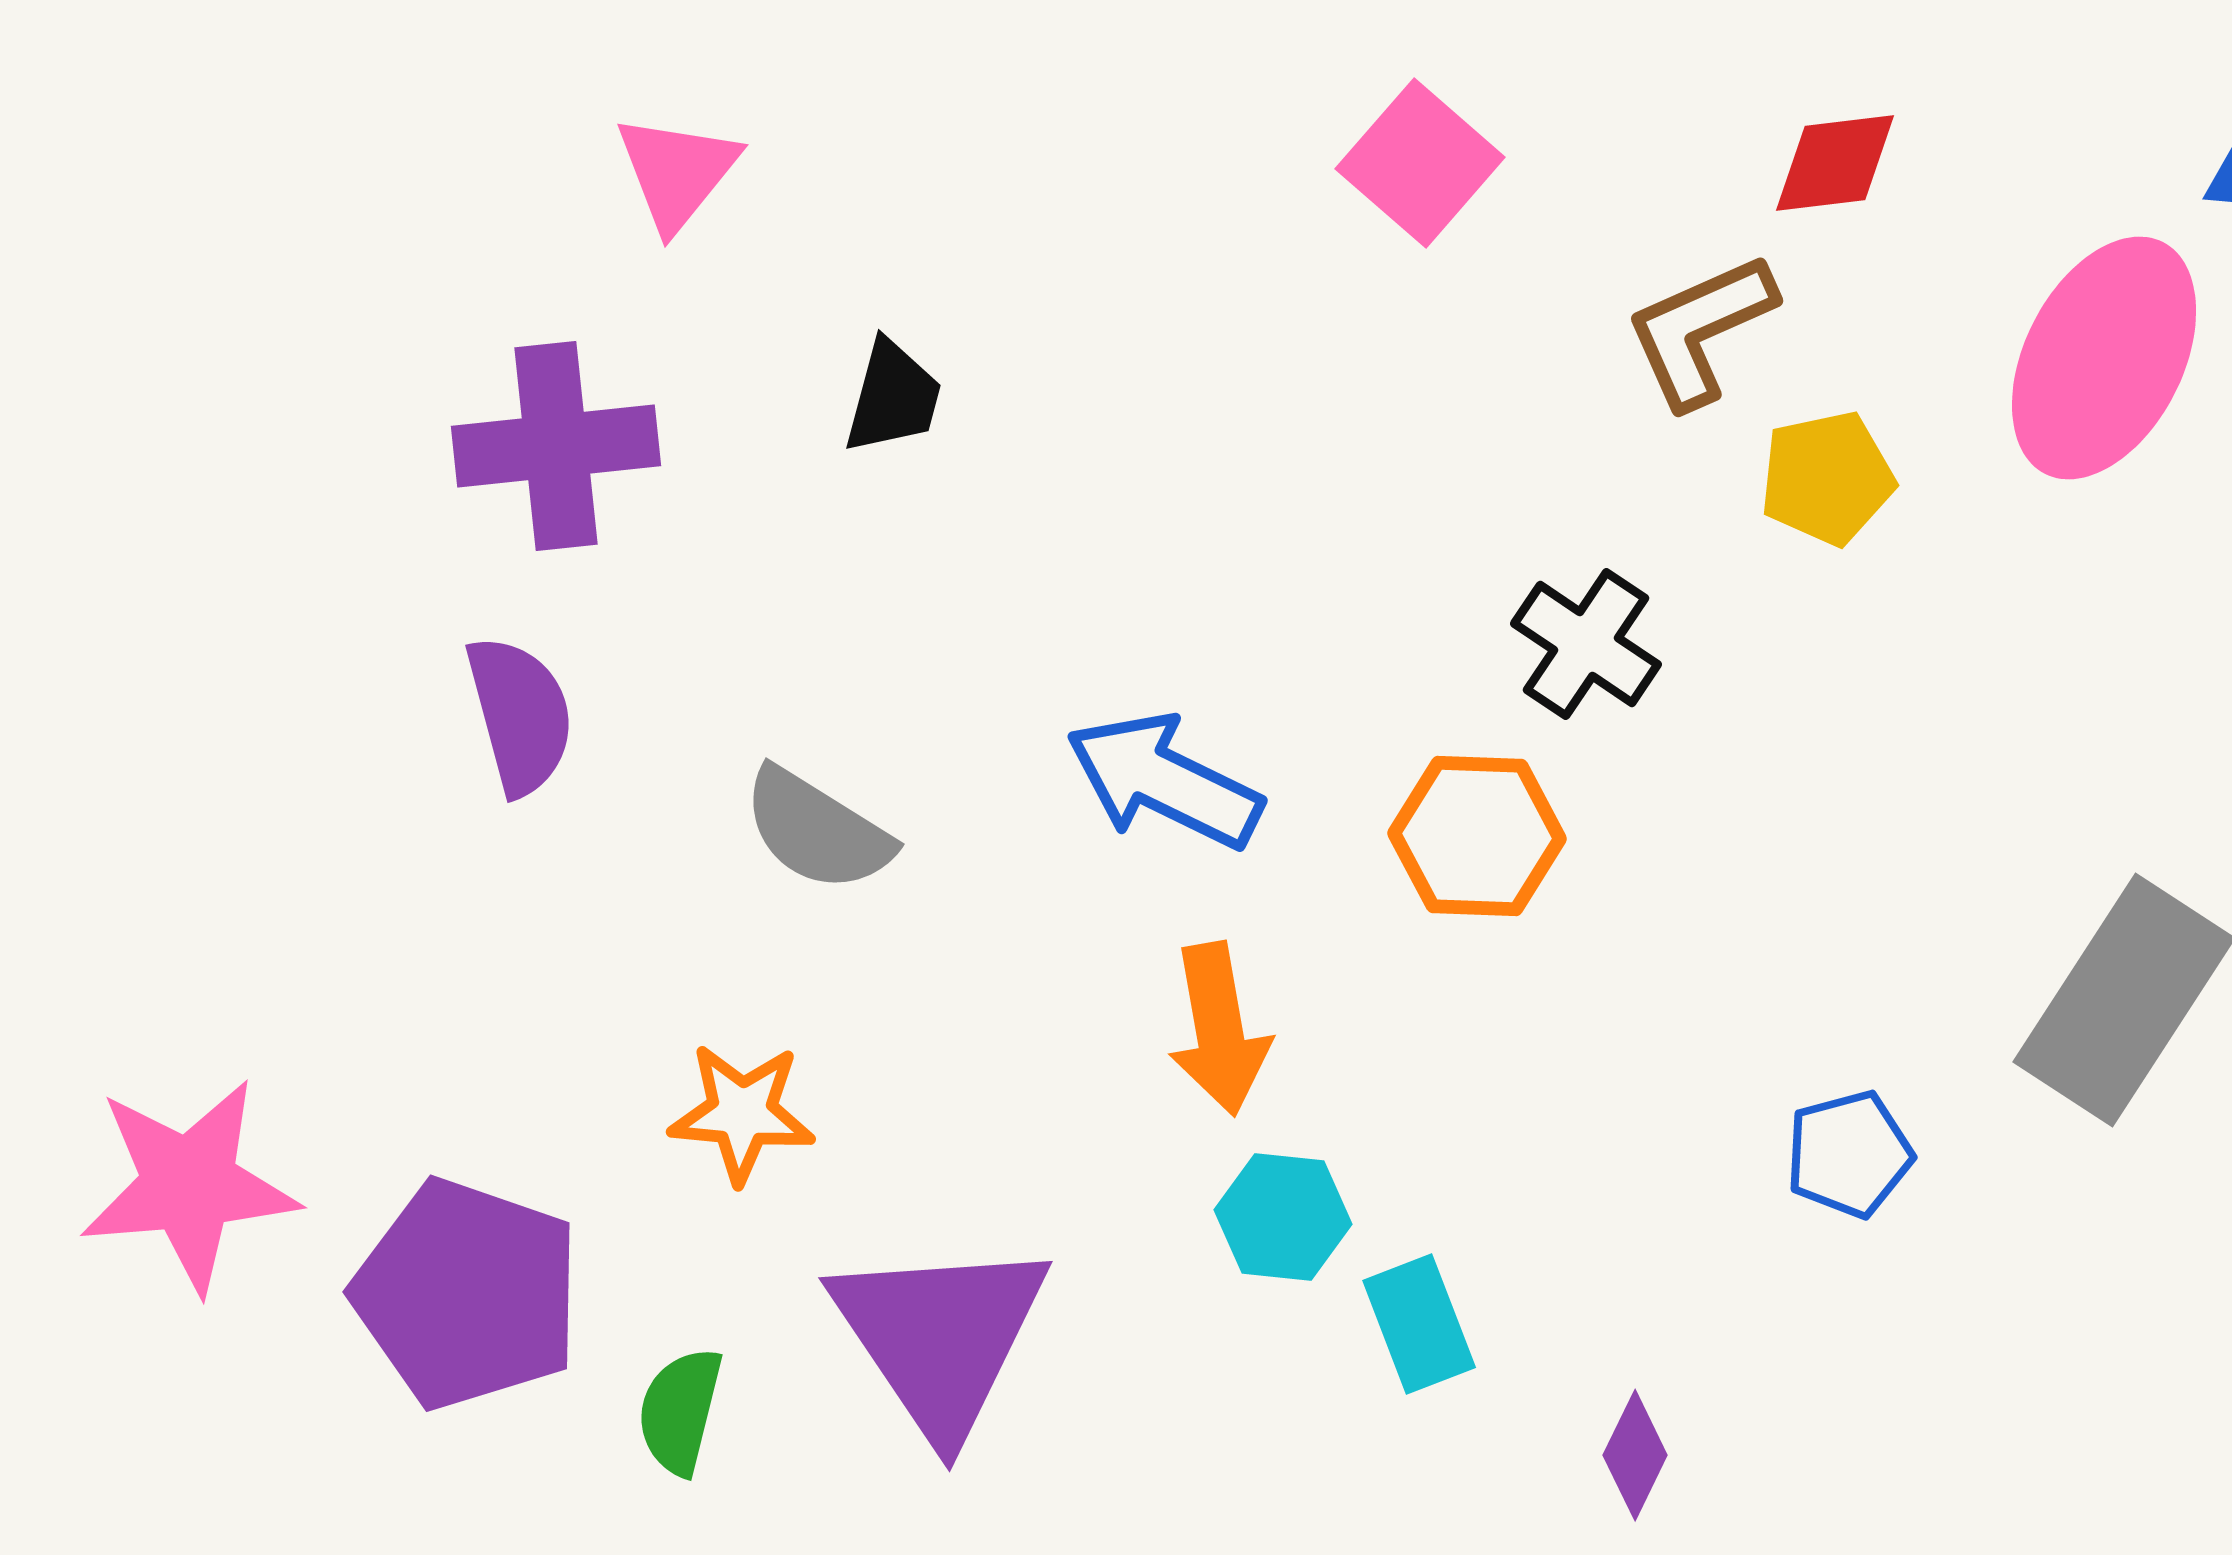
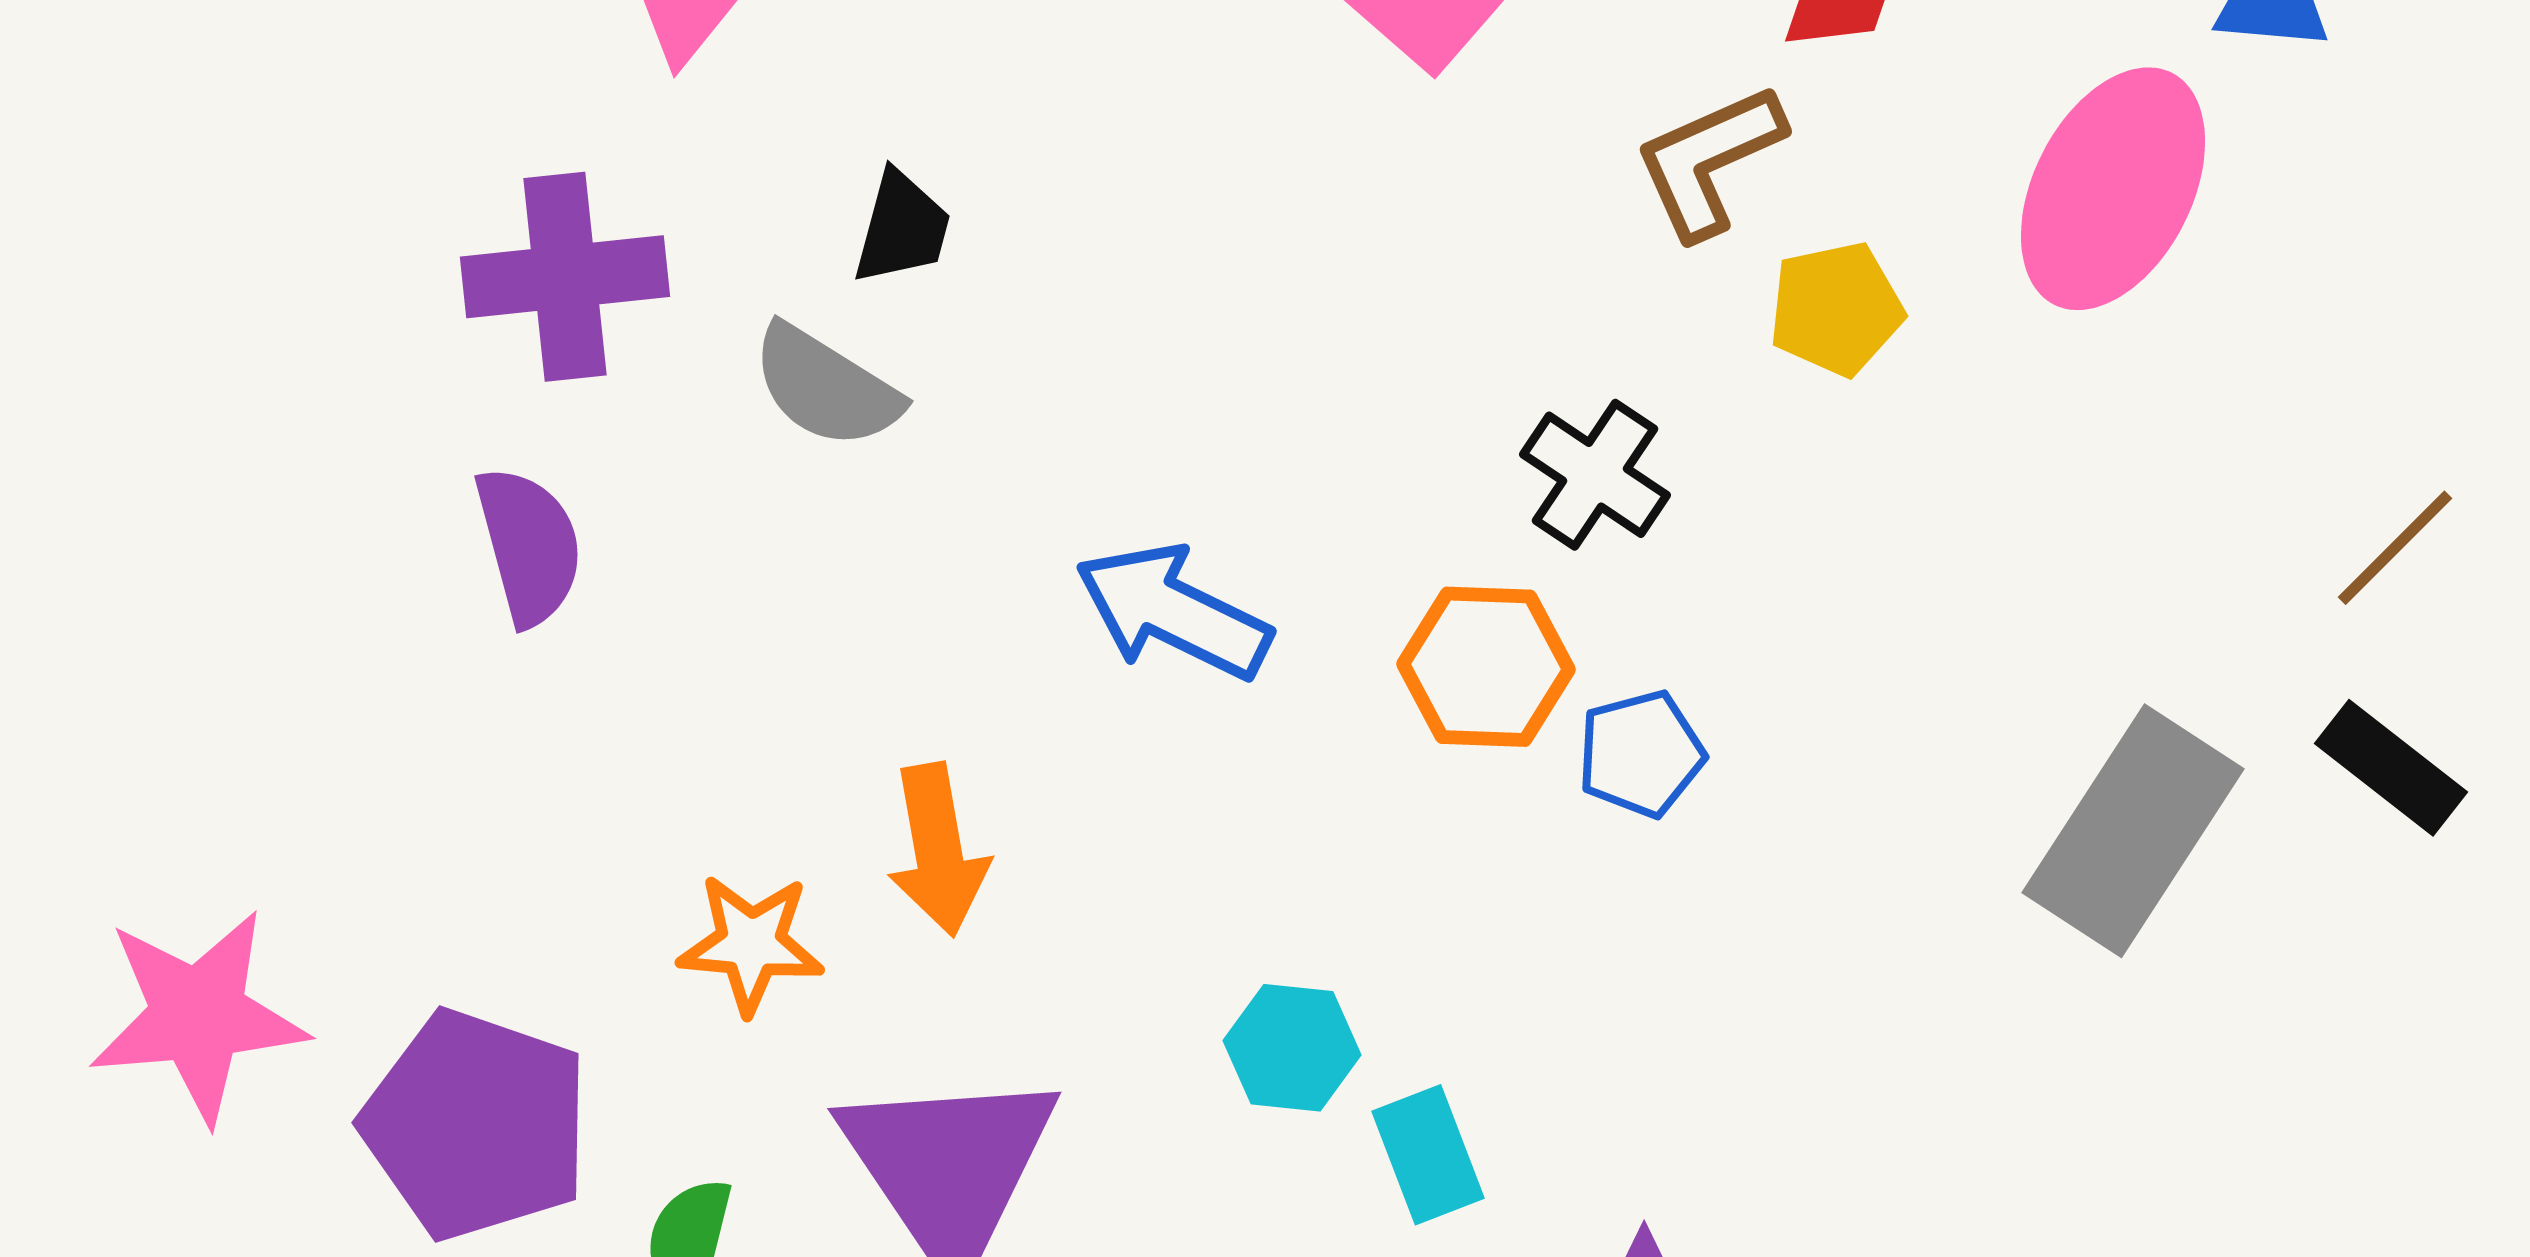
gray semicircle: (817, 830) -> (826, 387), moved
orange arrow: (1219, 1029) -> (938, 850), moved
blue pentagon: (1849, 1154) -> (1641, 754), moved

